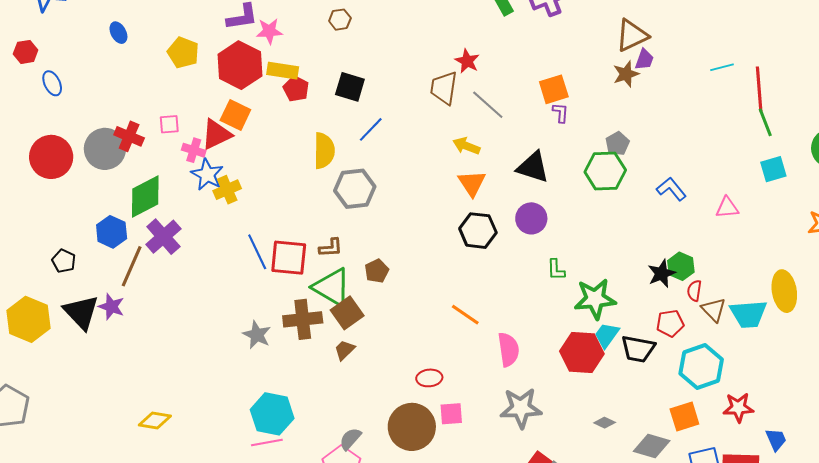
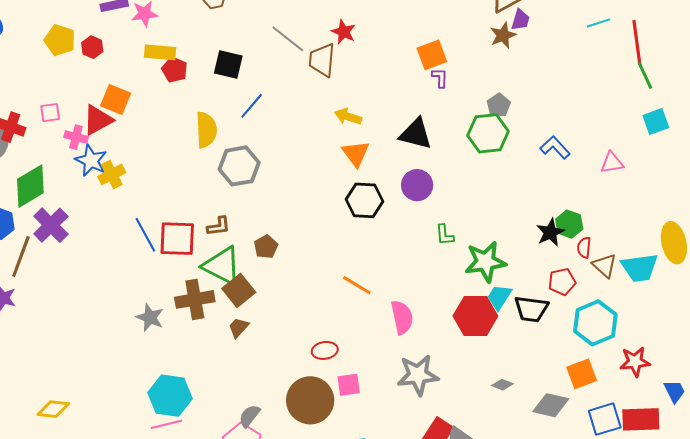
red hexagon: (240, 65) -> (92, 47), moved, size x0.5
gray line: (488, 105) -> (288, 39), moved

